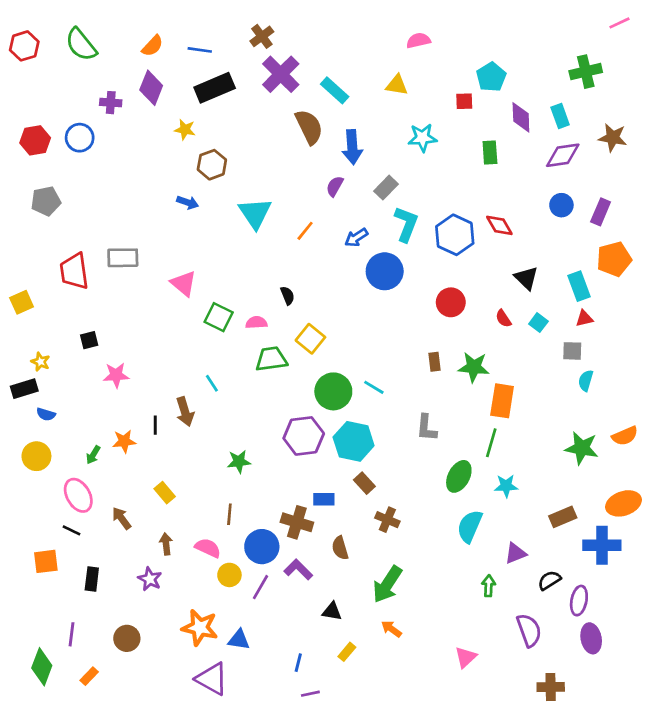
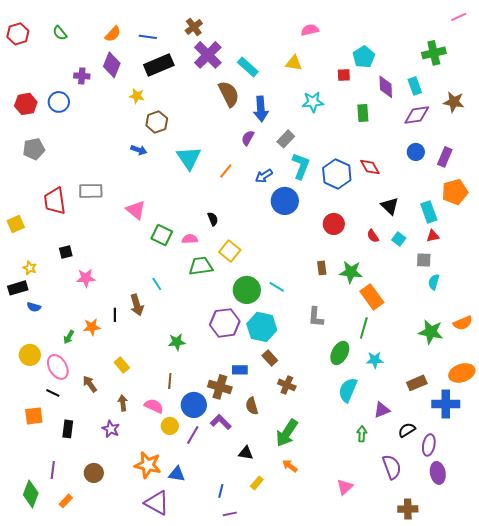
green semicircle: (81, 45) -> (60, 33), size x0.6
orange rectangle: (502, 401) -> (372, 297), turned -45
yellow circle: (36, 456) -> (30, 355), moved

